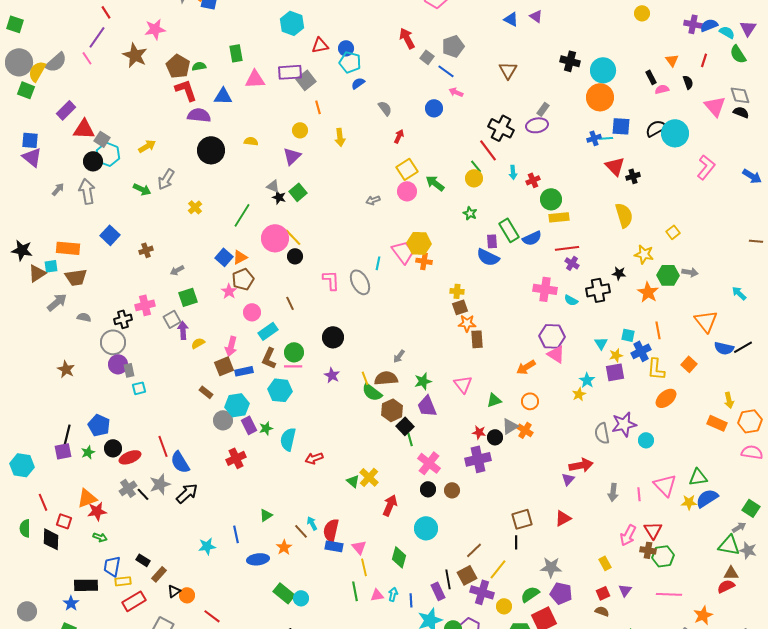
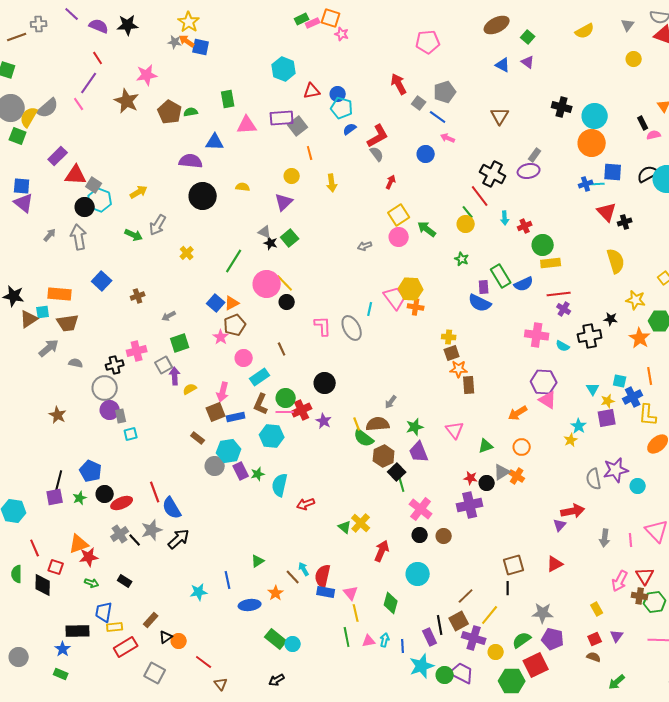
red L-shape: (186, 90) -> (378, 136), moved, turned 80
red cross: (236, 458) -> (302, 410), moved
black rectangle: (143, 560) -> (125, 581), moved

